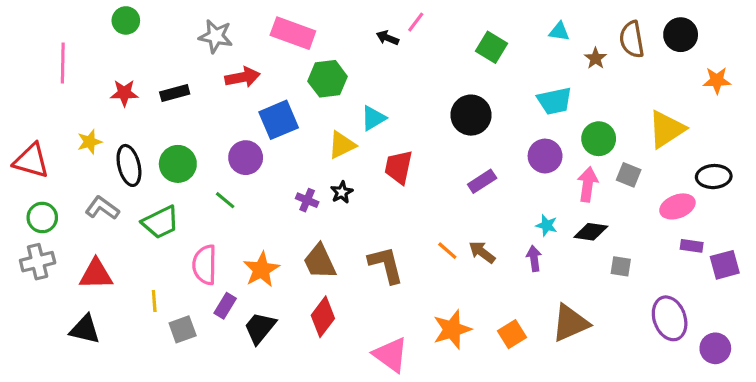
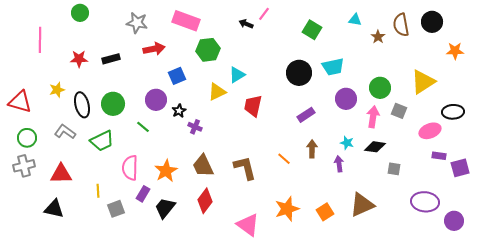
cyan trapezoid: (555, 101) -> (333, 67), moved
blue square: (279, 120) -> (177, 76), size x0.7
black star: (342, 192) -> (179, 111), moved
brown arrow: (482, 252) -> (312, 149), moved, turned 54
purple ellipse: (670, 318) -> (425, 202), turned -64

